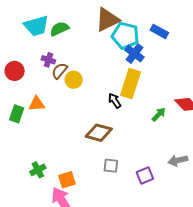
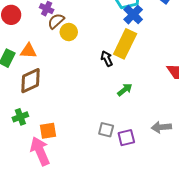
green arrow: (159, 114) -> (125, 90), moved
brown diamond: (99, 133) -> (30, 81), moved, turned -48
gray square: (111, 166) -> (106, 130), moved

